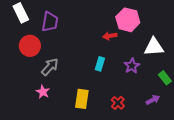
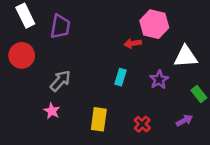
red circle: (30, 46) -> (22, 55), moved

